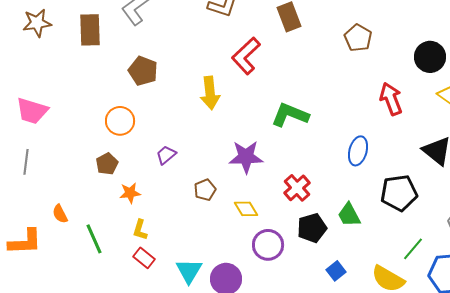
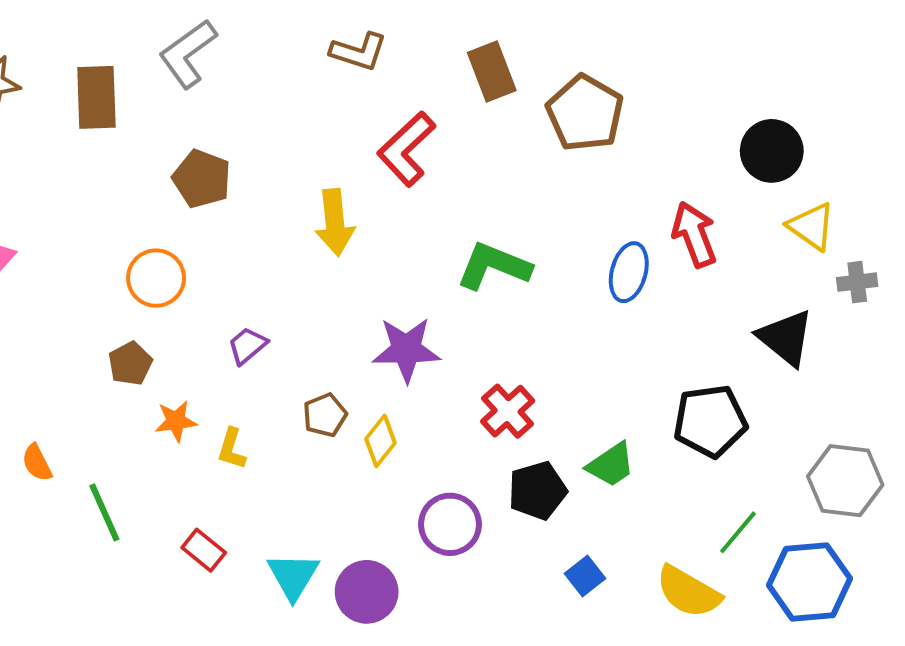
brown pentagon: (358, 38) -> (585, 113), moved, size x1.4
blue ellipse: (358, 151) -> (629, 272), moved
yellow diamond: (246, 209) -> (380, 441), moved, turned 70
green trapezoid: (349, 215) -> (611, 465), turned -96
yellow L-shape: (140, 230) -> (232, 449), moved

